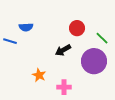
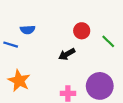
purple circle: (94, 61) -> (100, 86), moved
orange star: (39, 75) -> (19, 81), moved, size x1.5

